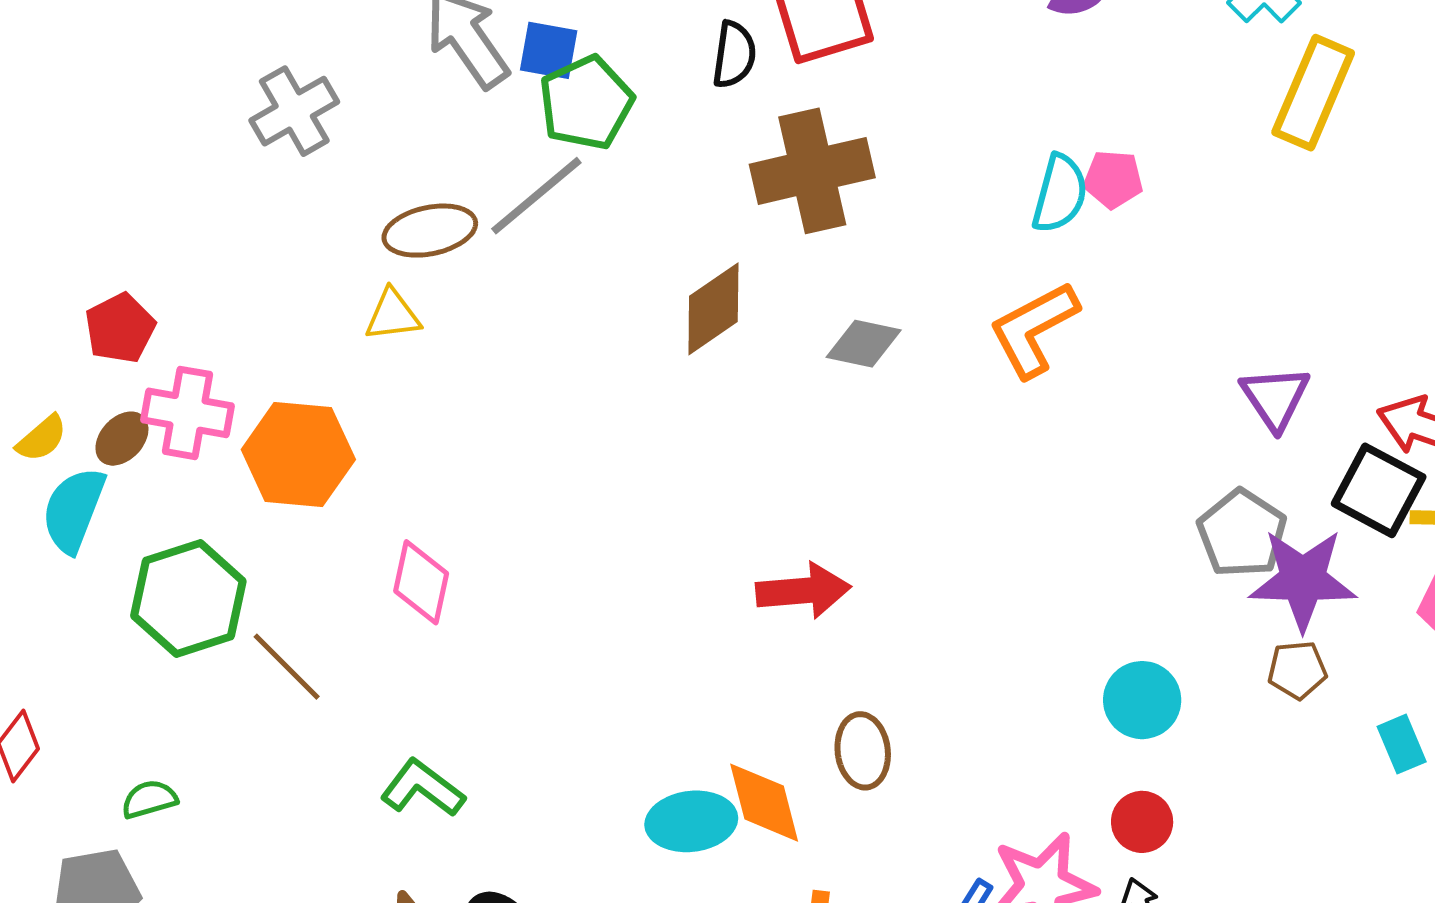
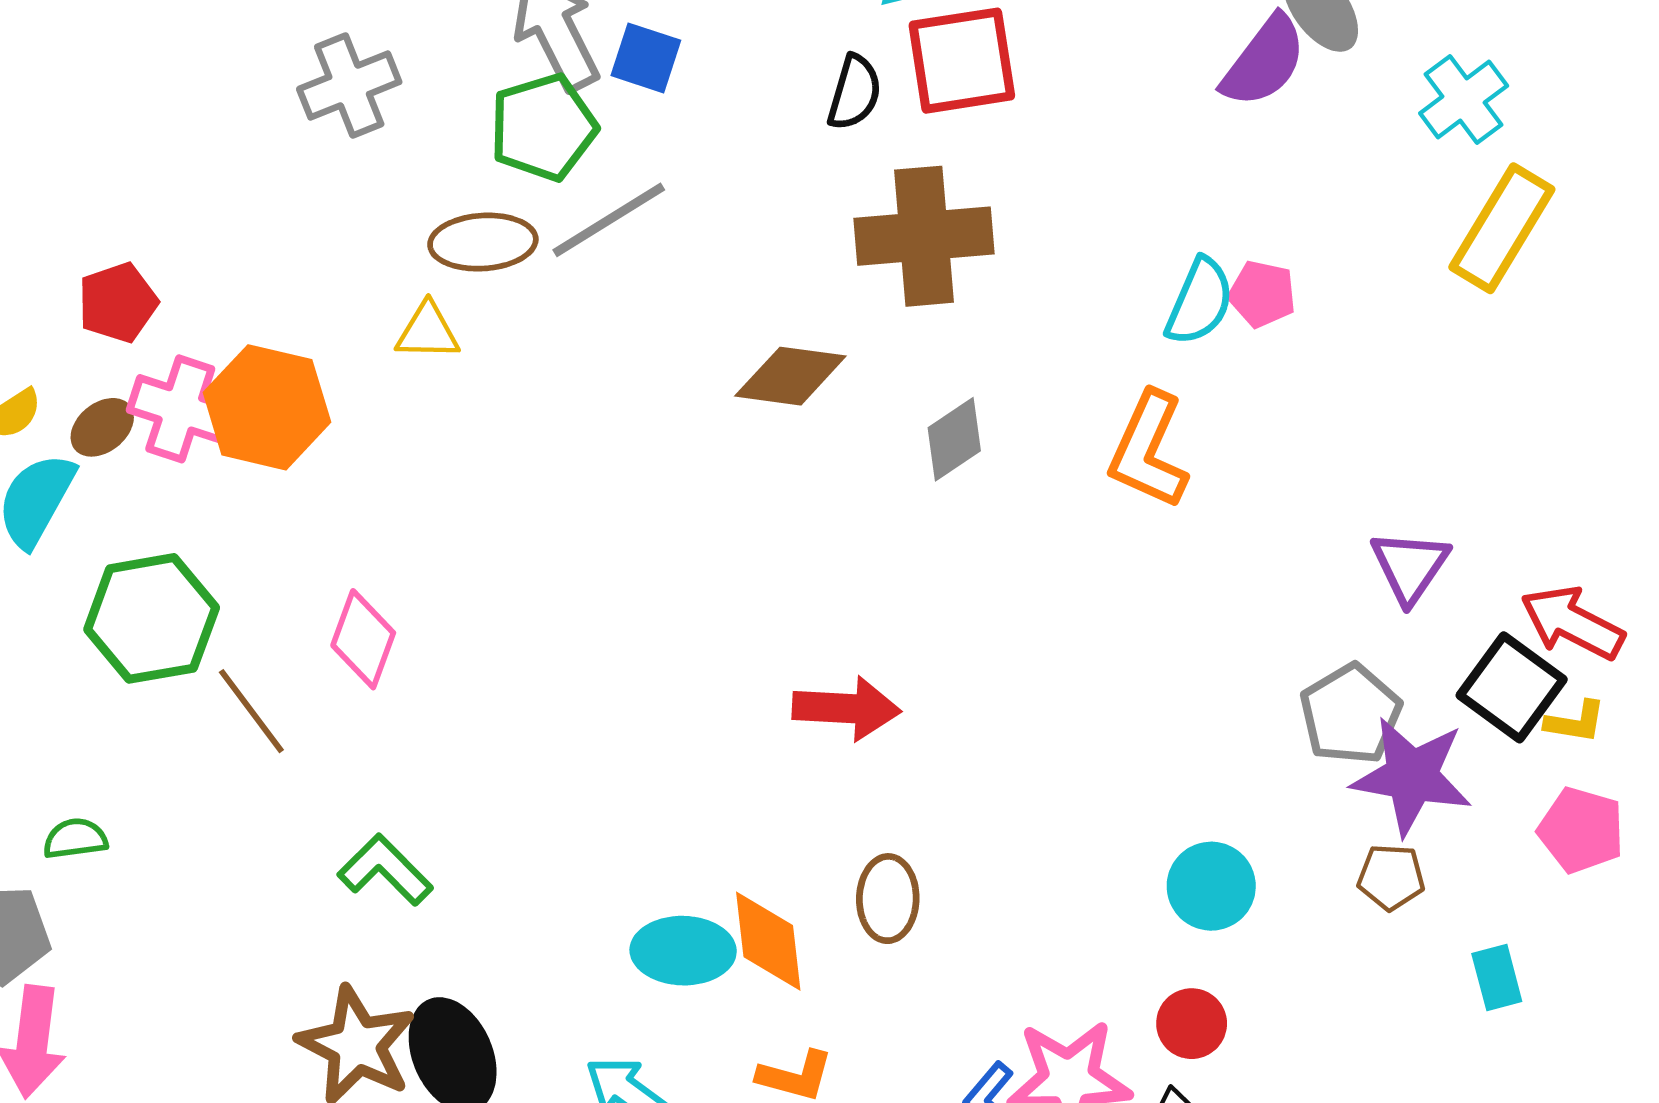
green pentagon: (586, 103) -> (543, 127), moved
brown diamond: (713, 309) -> (790, 376), turned 34
orange L-shape: (1034, 329) -> (1148, 450), turned -46
gray diamond: (864, 344) -> (954, 439), turned -54
orange hexagon: (298, 454) -> (267, 407), moved
pink diamond: (421, 582) -> (363, 639), moved

